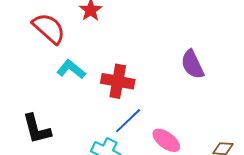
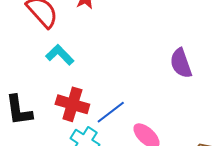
red cross: (118, 81) -> (72, 104), moved

